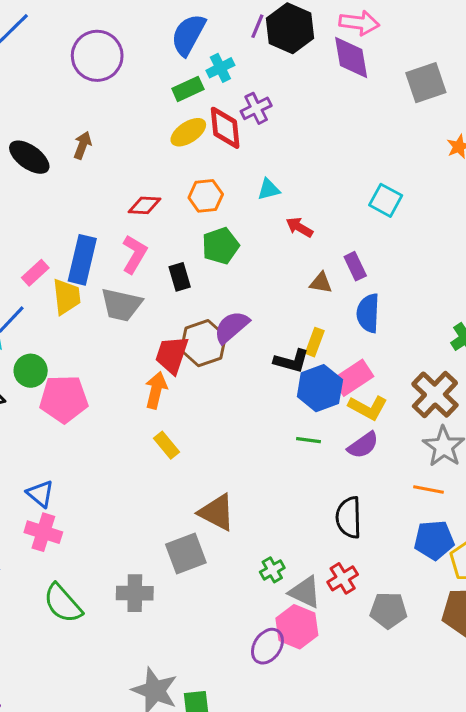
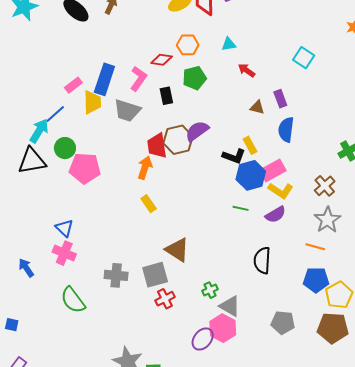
red diamond: (145, 205) -> (162, 60), moved
yellow rectangle: (315, 342) -> (250, 145), turned -54
red trapezoid: (172, 355) -> (157, 146), turned -32
brown cross: (435, 395) -> (325, 186), size x0.7
red cross: (343, 578) -> (165, 299), moved
gray cross: (135, 593) -> (116, 275), moved

